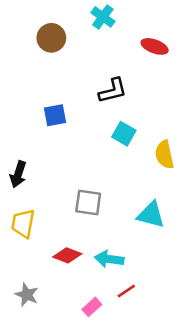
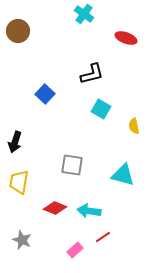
brown circle: (51, 38) -> (18, 31), moved
blue square: (55, 115) -> (45, 94), turned -36
yellow semicircle: (164, 155) -> (134, 126), size x0.7

